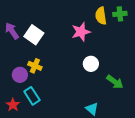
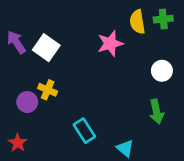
white circle: (91, 64) -> (162, 71), moved
green arrow: (115, 82) -> (156, 112), turned 42
cyan rectangle: (32, 96) -> (84, 131), moved

